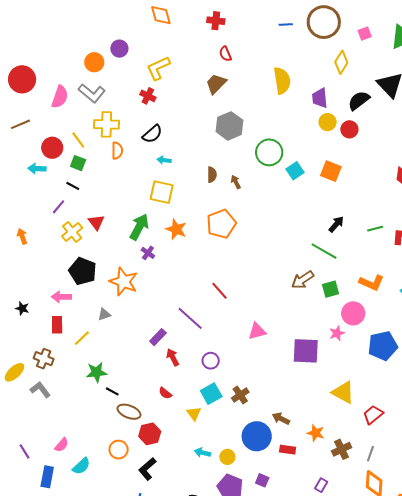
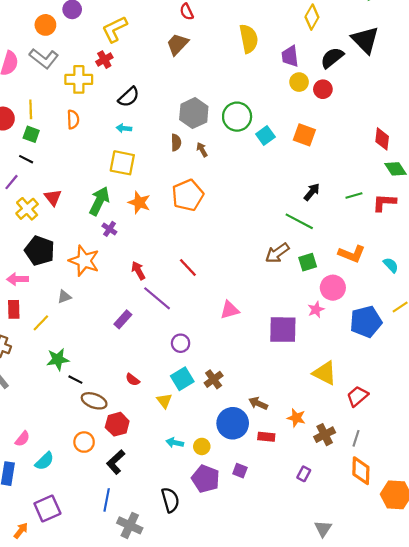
red cross: (148, 96) -> (104, 60), turned 35
yellow cross: (106, 124) -> (79, 79), moved
gray hexagon: (229, 126) -> (194, 113), moved
black semicircle: (152, 134) -> (129, 97), moved
yellow line: (78, 140) -> (31, 109), turned 36
red arrow: (173, 357) -> (138, 271), moved

